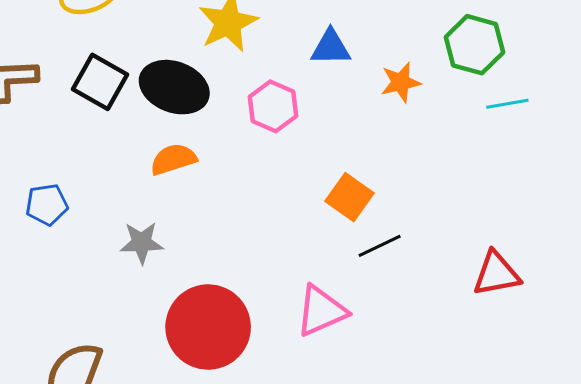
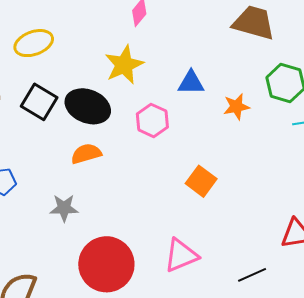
black line: (380, 246) -> (252, 275), moved

